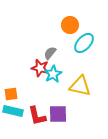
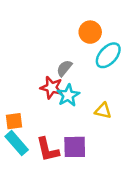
yellow triangle: (80, 86) -> (103, 111), size x0.6
cyan rectangle: (13, 111) -> (17, 143), turned 36

